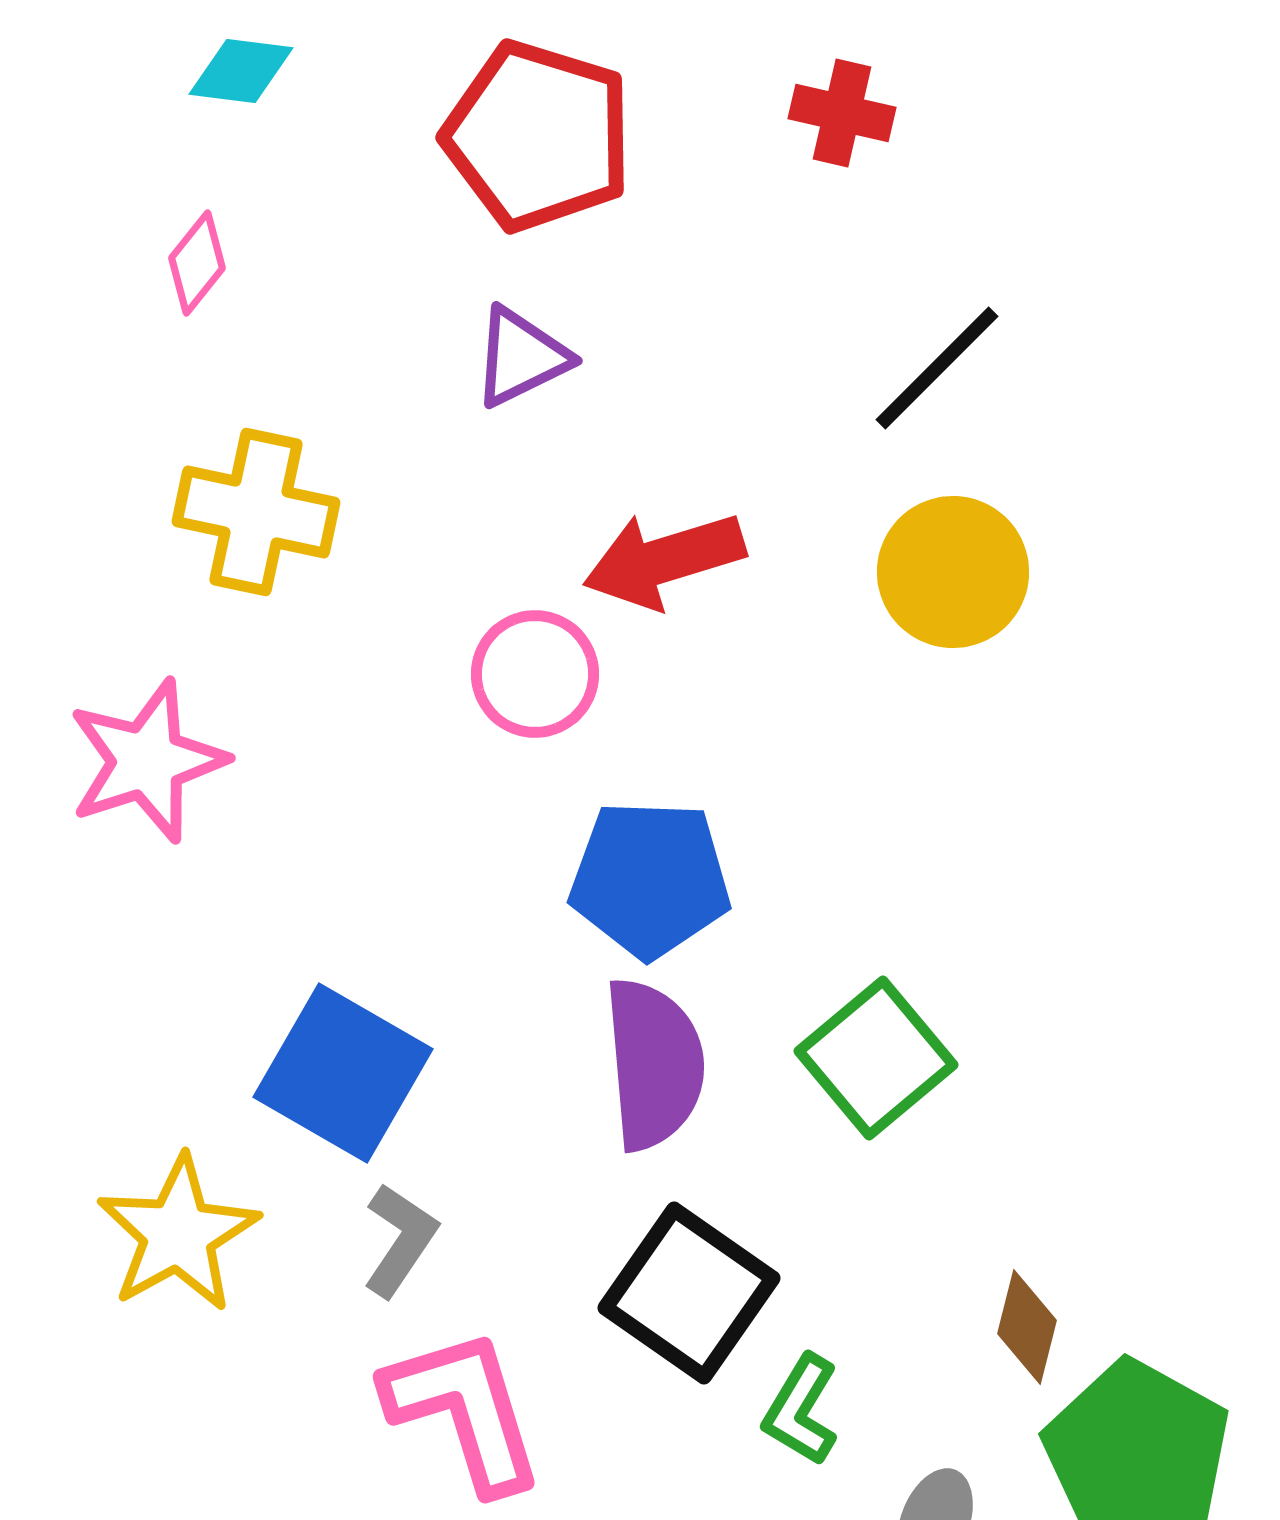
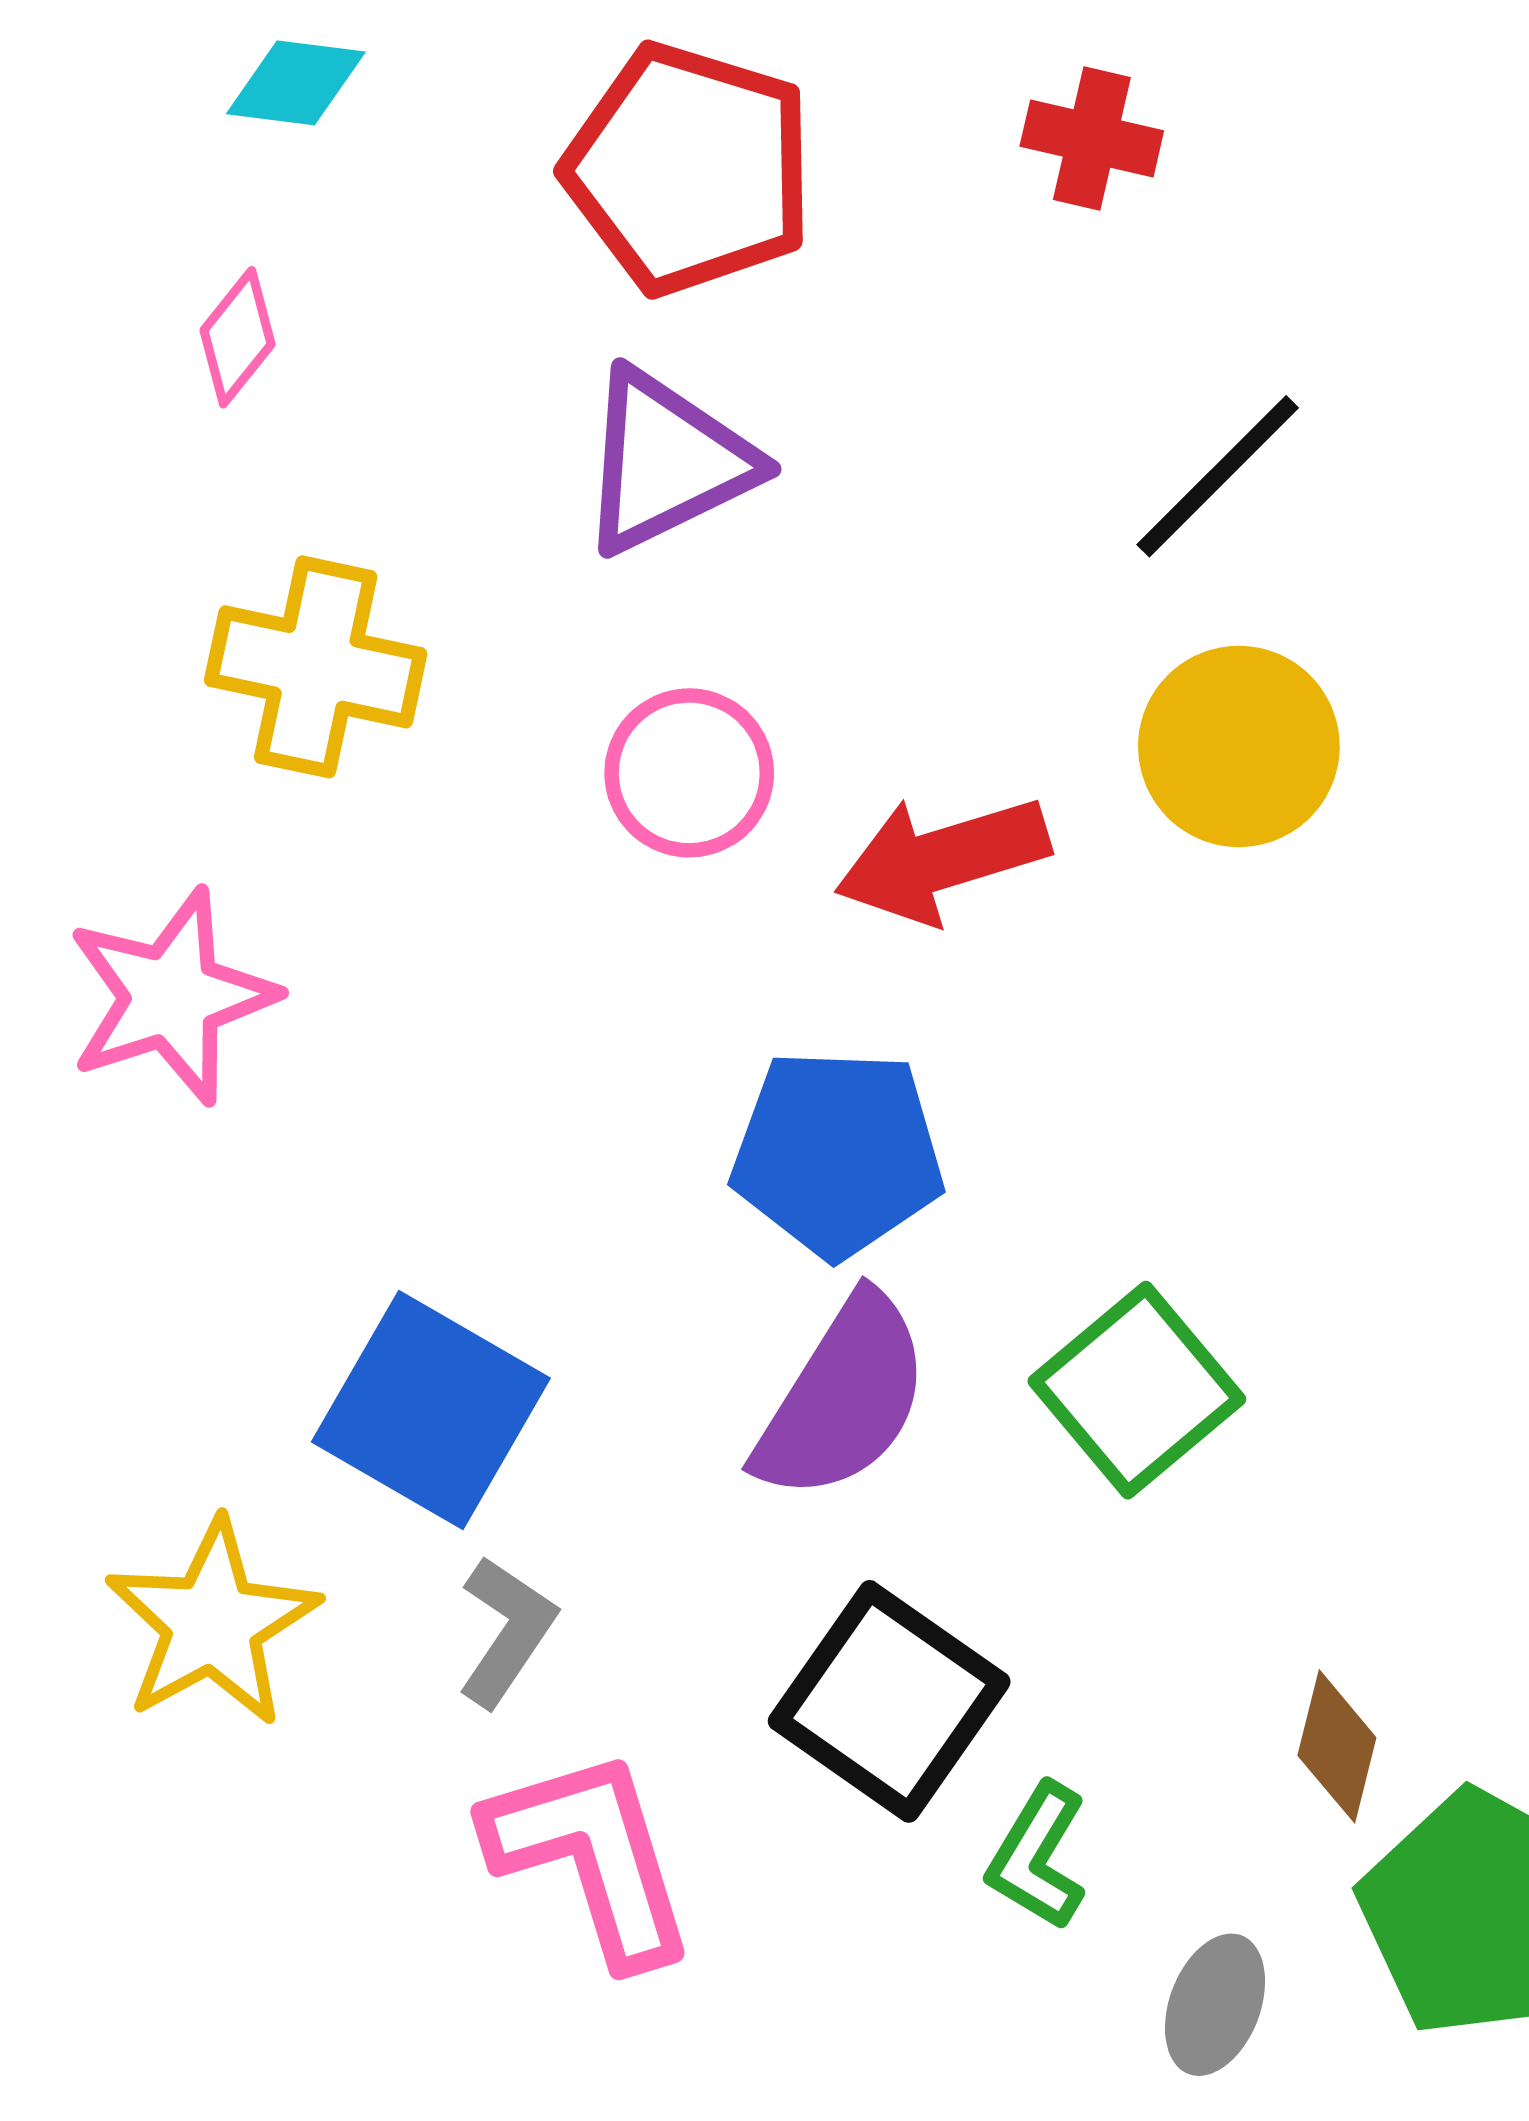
purple triangle: (521, 357) -> (667, 462), size x1.4
red arrow: (664, 560) -> (942, 859), moved
pink circle: (535, 674) -> (689, 773), moved
purple semicircle: (654, 1064) -> (843, 1398), turned 37

